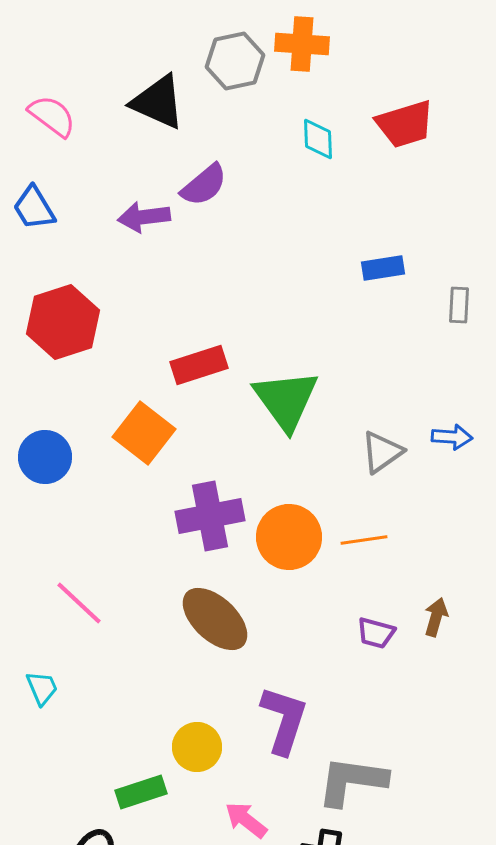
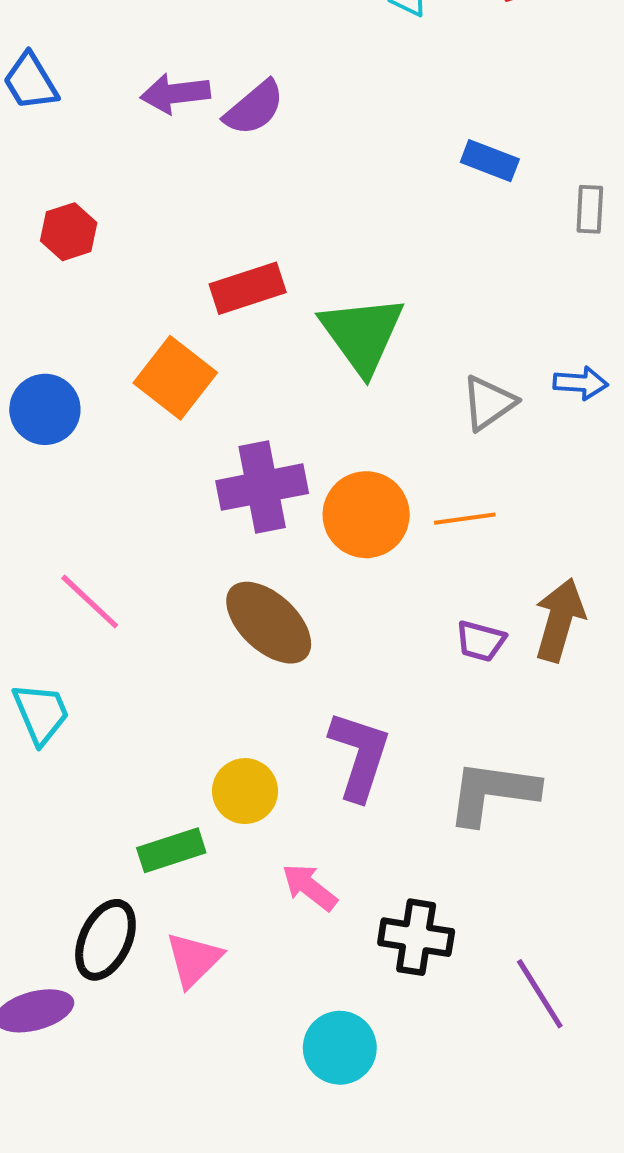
purple semicircle: (204, 185) -> (254, 108), moved
blue rectangle: (383, 268) -> (490, 161), turned 30
red hexagon: (63, 322) -> (69, 232), size x0.6
brown arrow: (436, 617) -> (560, 620), size x1.6
cyan trapezoid: (42, 688) -> (41, 713), size x1.4
gray L-shape: (352, 781) -> (492, 792), moved

